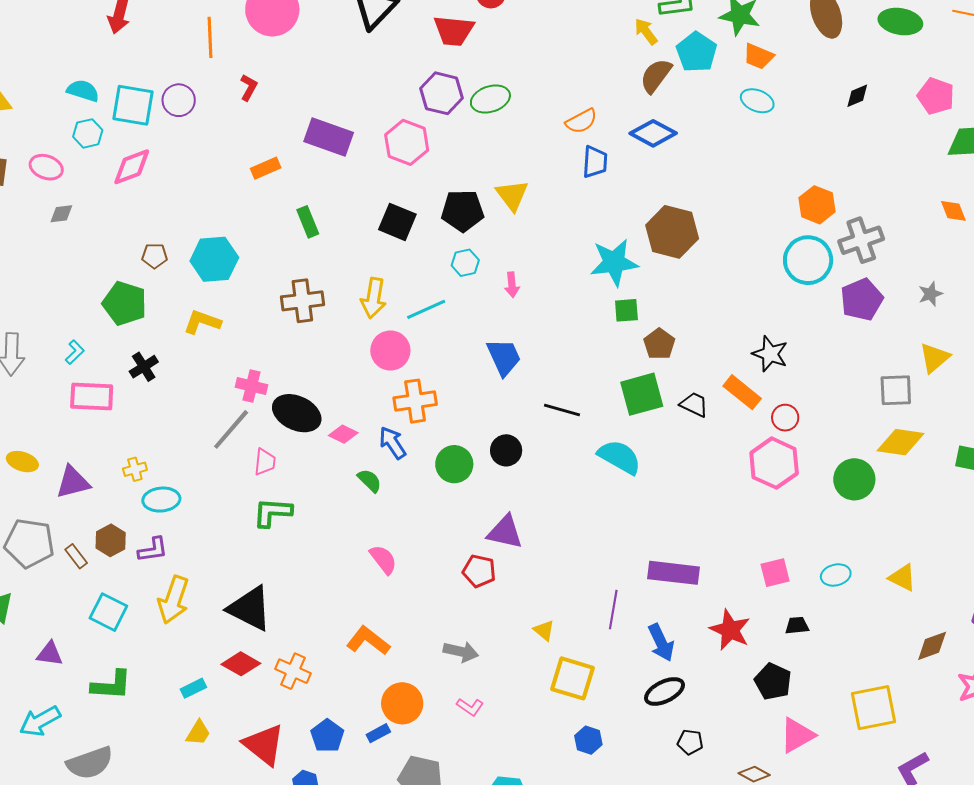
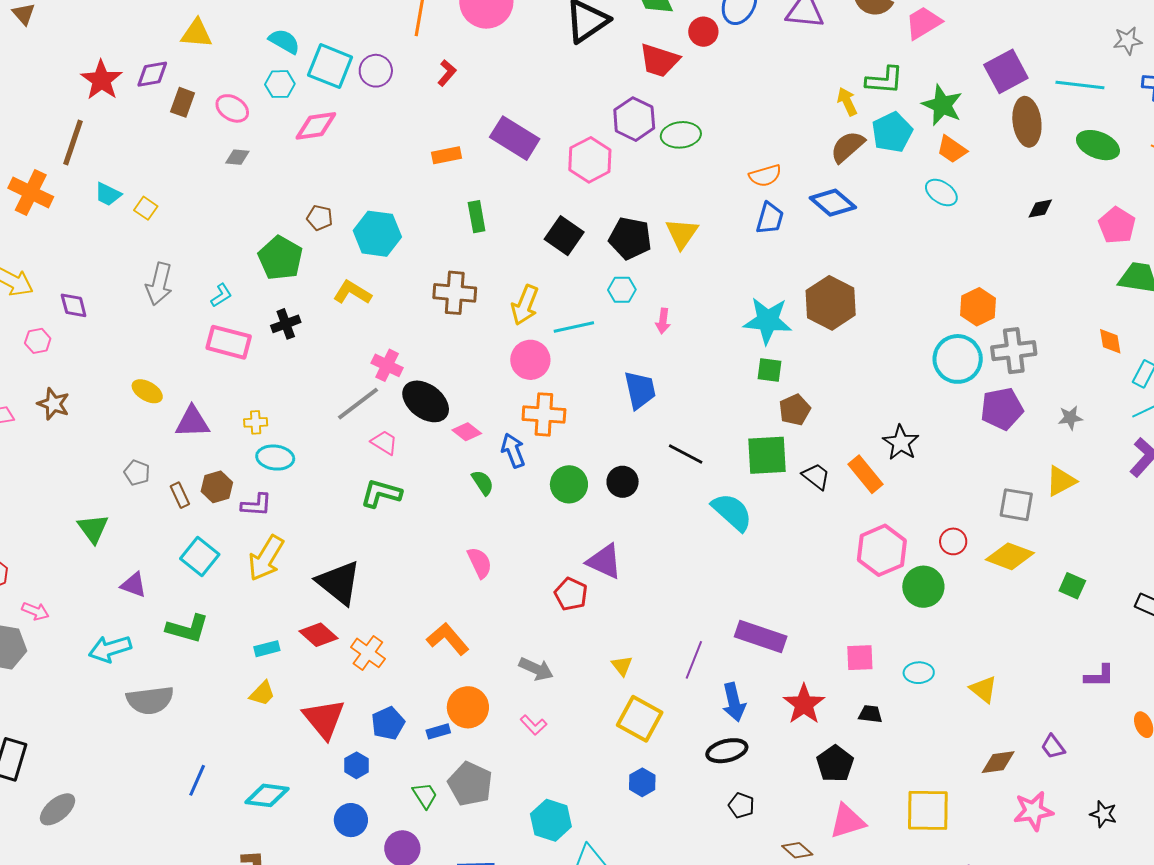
red circle: (785, 418) -> (953, 541), moved
pink trapezoid: (265, 462) -> (384, 442), turned -76
green circle: (854, 479) -> (923, 587), moved
gray pentagon: (29, 543) -> (137, 473), size x0.5

